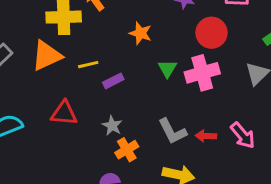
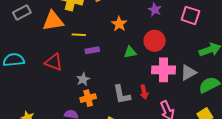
red circle: (211, 33) -> (155, 41), moved
green triangle: (167, 69) -> (130, 52), turned 32
pink cross: (202, 73) -> (164, 70), moved
red arrow: (206, 136) -> (144, 92), moved, turned -120

